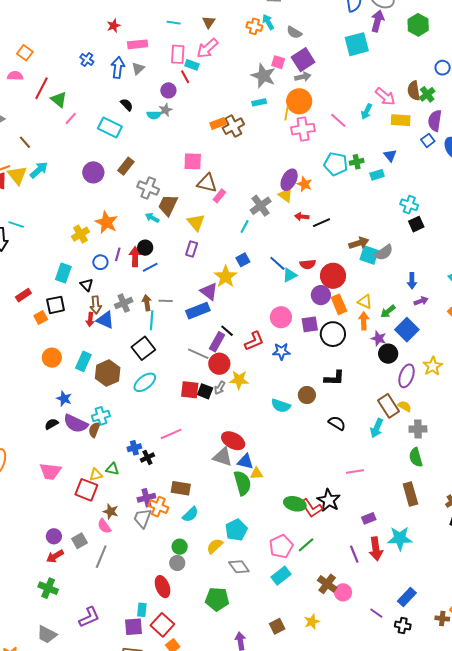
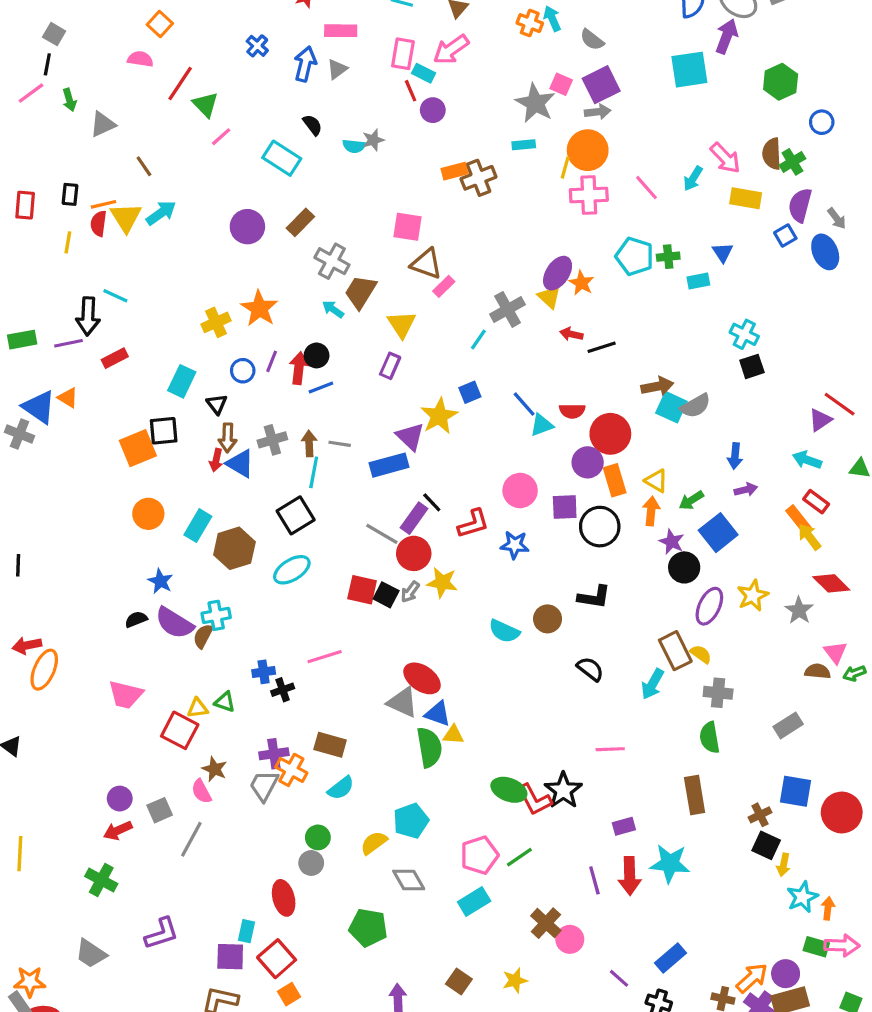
green hexagon: (418, 25) -> (781, 82), moved
purple circle: (168, 90) -> (433, 110), moved
red rectangle: (23, 295) -> (115, 358), moved
orange square: (41, 318) -> (138, 448), size x1.6
brown square: (277, 626) -> (459, 981), turned -35

